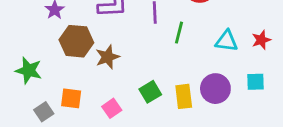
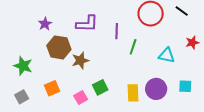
red star: (261, 40) -> (192, 43), moved
green square: (150, 92) -> (100, 87), moved
orange square: (71, 98) -> (52, 88), turned -35
gray square: (44, 112) -> (22, 97), moved

